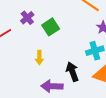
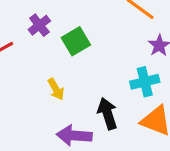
yellow arrow: (39, 58) -> (56, 89), turned -32

